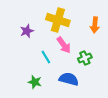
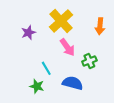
yellow cross: (58, 20) -> (61, 21), turned 30
cyan line: (46, 57) -> (46, 68), moved

